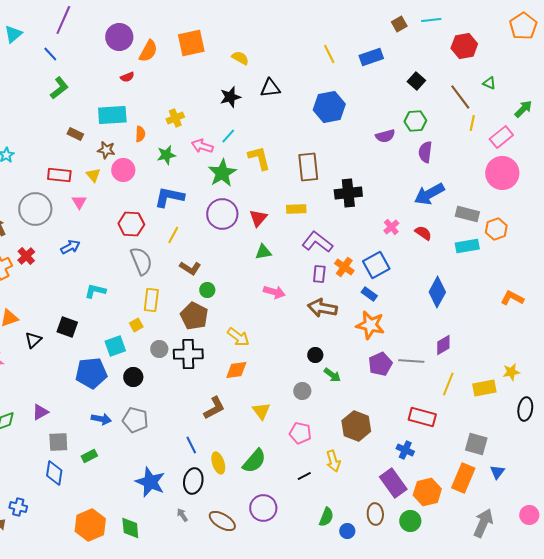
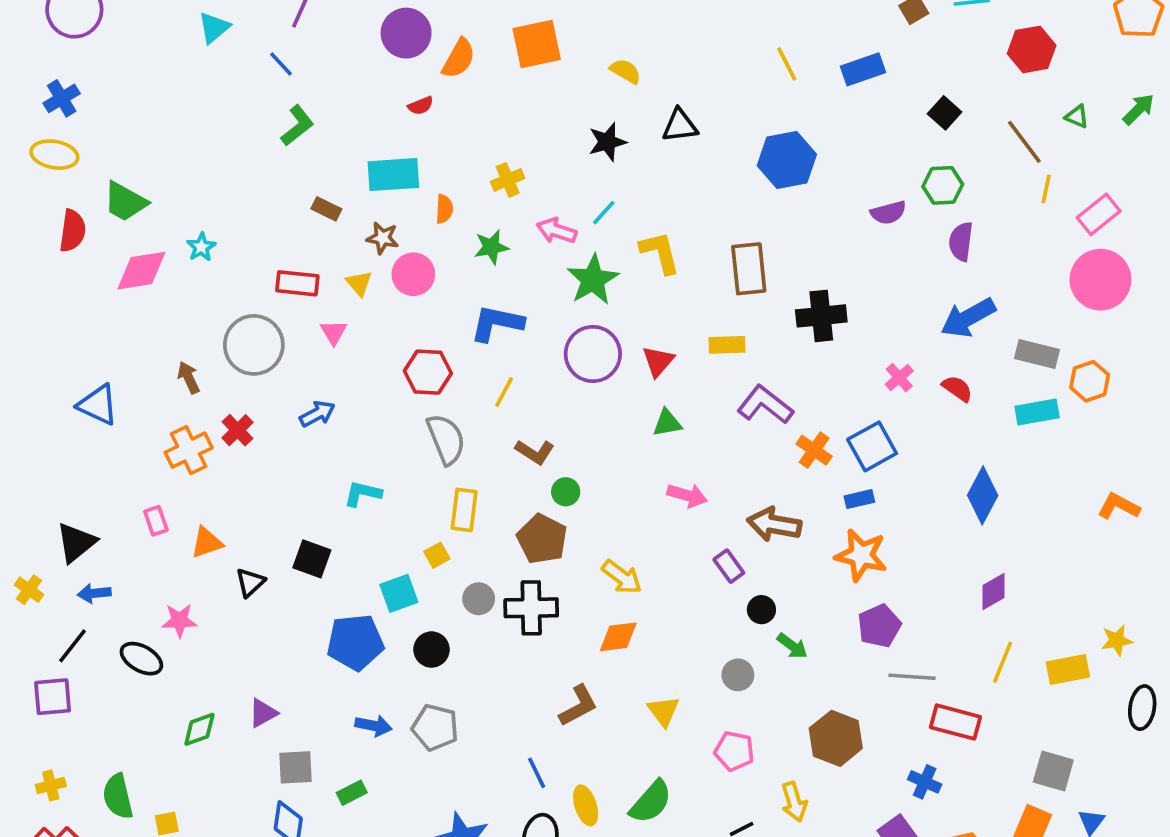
green arrow: (523, 109) -> (1139, 109), moved
purple rectangle: (319, 274) -> (729, 566), moved, turned -42
blue rectangle: (369, 294) -> (859, 499), turned -49
gray line: (411, 361) -> (912, 677), moved

